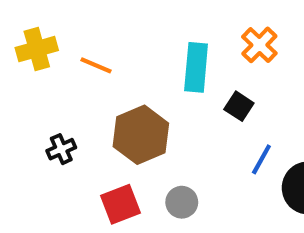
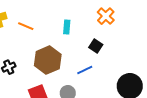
cyan rectangle: (196, 67) -> (67, 27), moved, size x0.6
blue line: (261, 159) -> (85, 70), moved, turned 35

